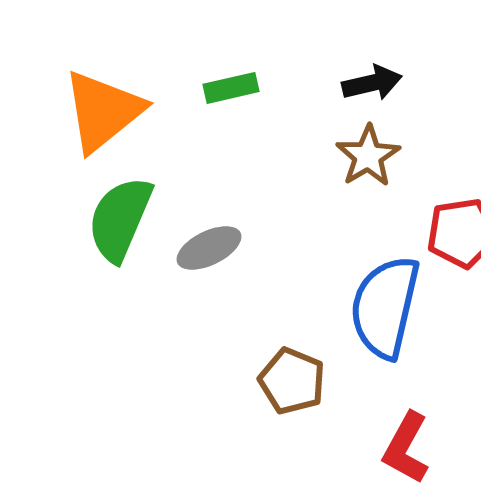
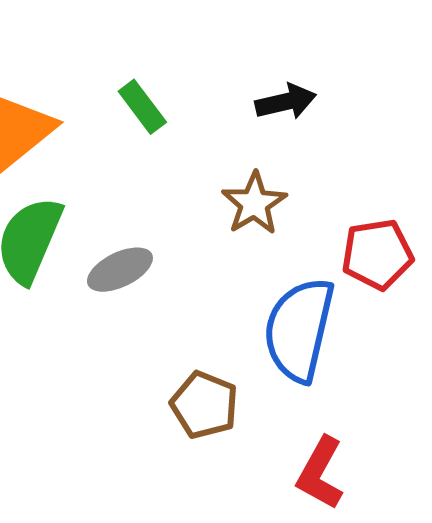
green rectangle: (231, 88) -> (142, 107), turned 66
brown star: (368, 156) -> (254, 203), moved

